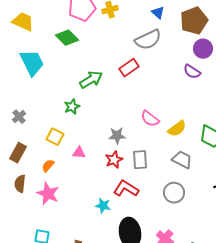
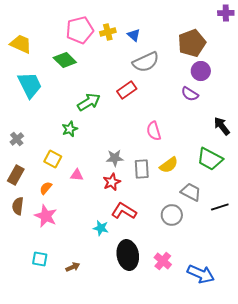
blue triangle: (158, 13) -> (134, 35), moved
pink semicircle: (150, 119) -> (154, 131), moved, turned 36
yellow semicircle: (177, 129) -> (169, 165), moved
gray rectangle: (140, 160) -> (142, 169), moved
gray trapezoid: (182, 160) -> (191, 192), moved

